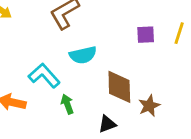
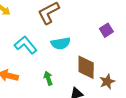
purple square: (146, 35) -> (106, 30), turned -32
cyan L-shape: (44, 76) -> (26, 45), moved

